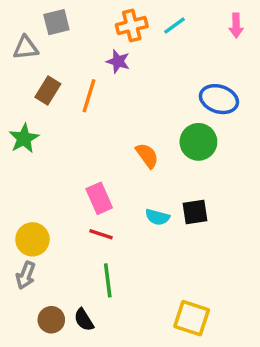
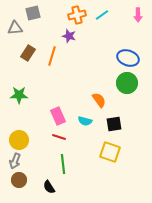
green star: (24, 138) -> (19, 95), moved, turned 30
green circle: (198, 142) -> (127, 83), moved
orange semicircle: (147, 156) -> (99, 100), moved
cyan semicircle: (157, 217) -> (85, 121), moved
yellow square: (192, 318) -> (110, 152), moved
brown circle: (51, 320) -> (19, 180), moved

